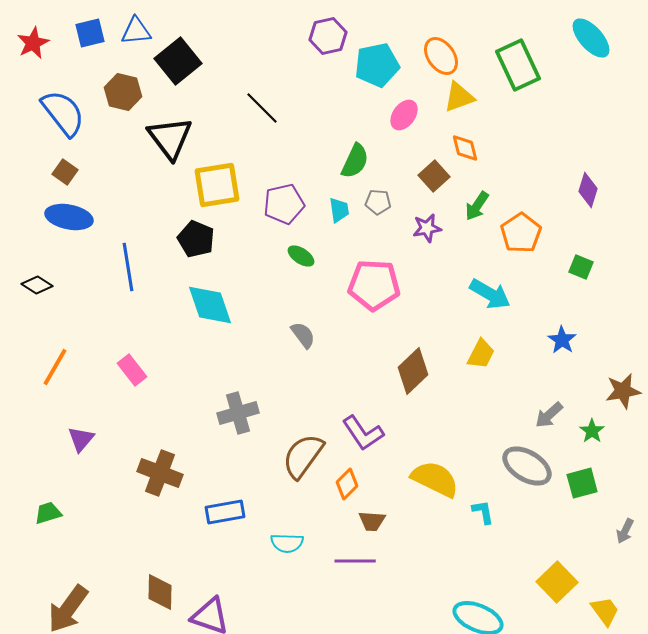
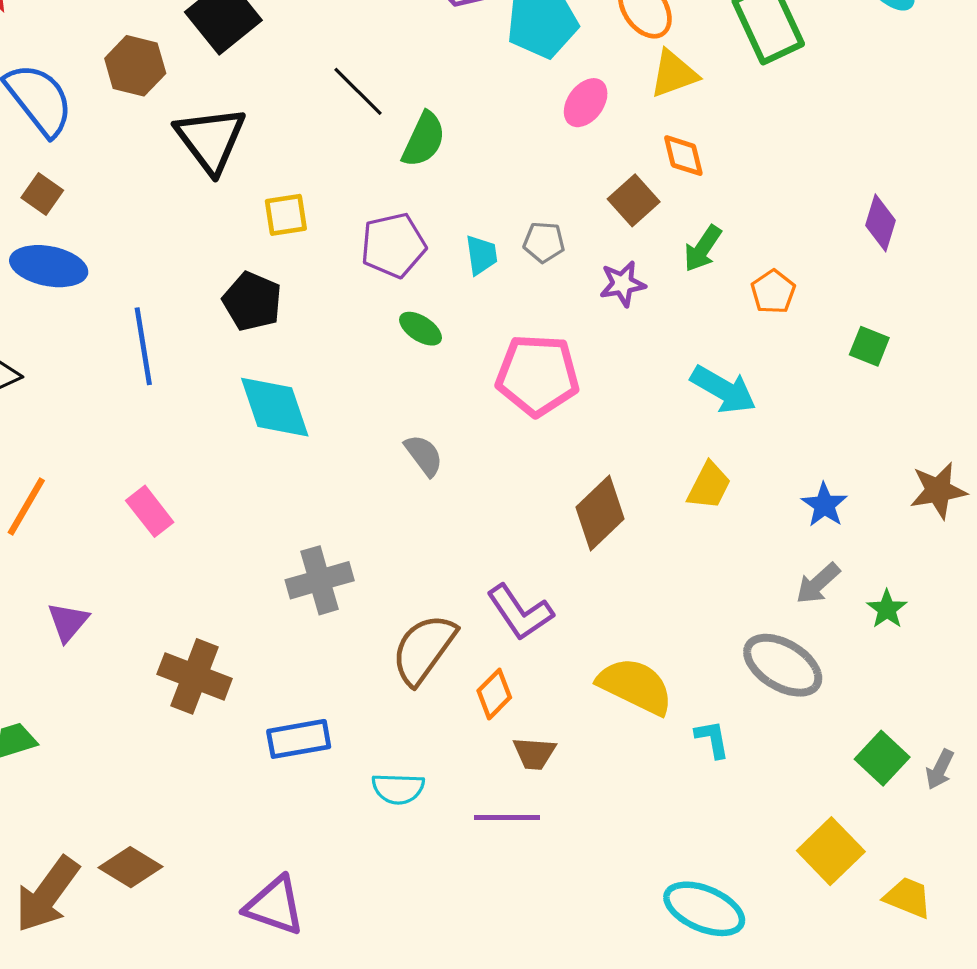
green semicircle: (355, 161) -> (424, 140), moved
yellow square: (217, 185) -> (286, 215), size x0.6
orange pentagon: (521, 233) -> (773, 292), size x0.7
blue star: (562, 340) -> (824, 505), moved
brown star: (623, 391) -> (938, 491), moved
green square: (582, 483) -> (882, 758), moved, turned -32
brown diamond: (160, 592) -> (130, 867), moved, turned -60
yellow trapezoid: (605, 611) -> (908, 898), turned -32

